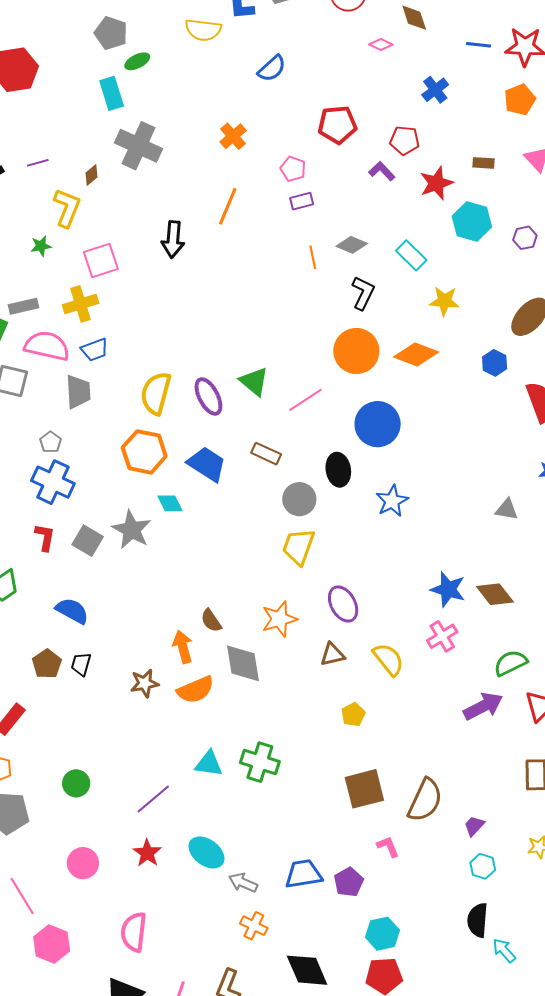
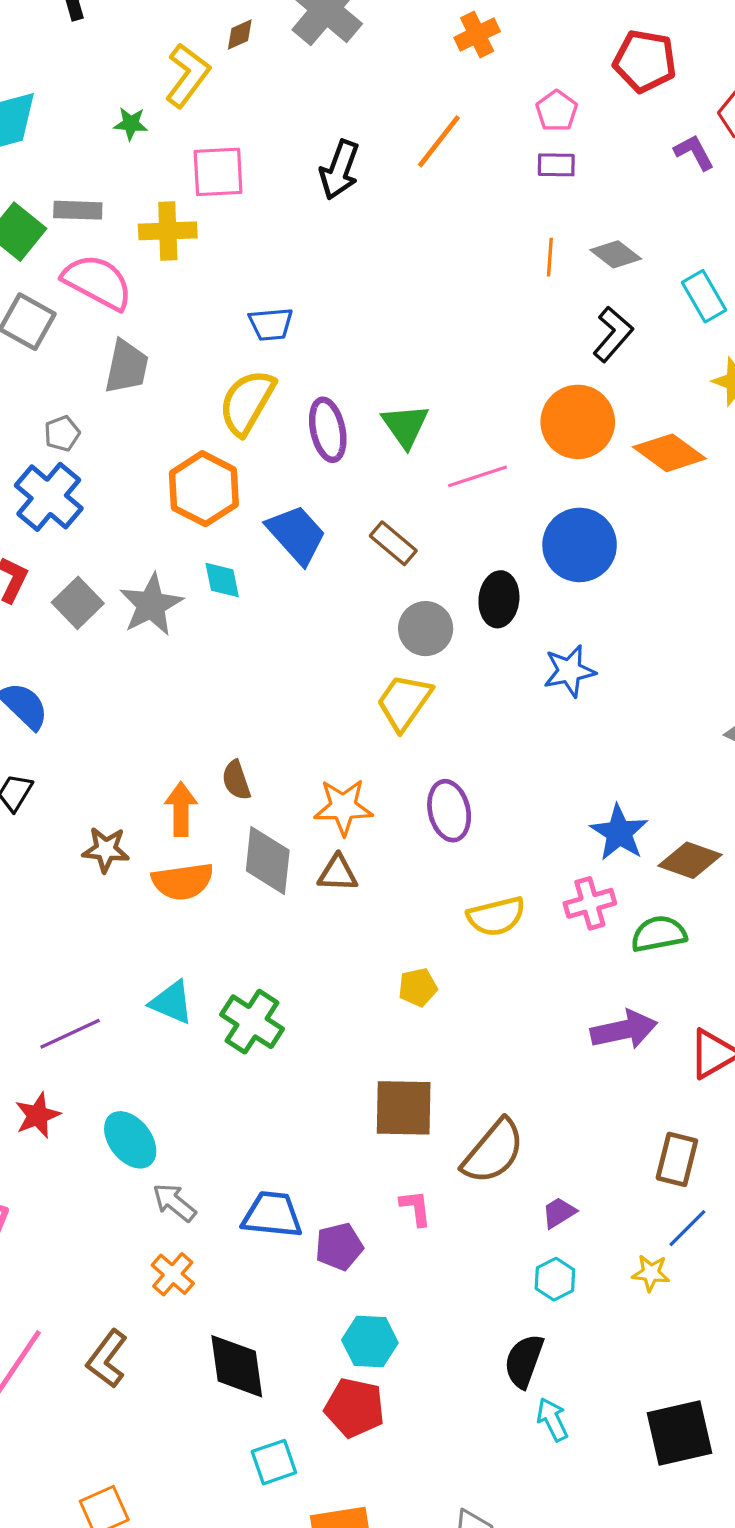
blue trapezoid: (95, 350) -> (271, 324), moved
brown diamond: (495, 594) -> (690, 860), turned -48
brown triangle: (333, 654) -> (338, 873), moved
yellow semicircle: (388, 659) -> (496, 916), turned 99
green semicircle: (511, 663) -> (659, 934), moved

